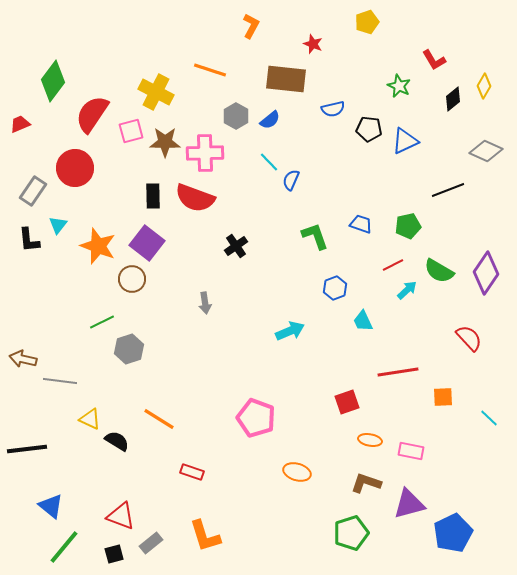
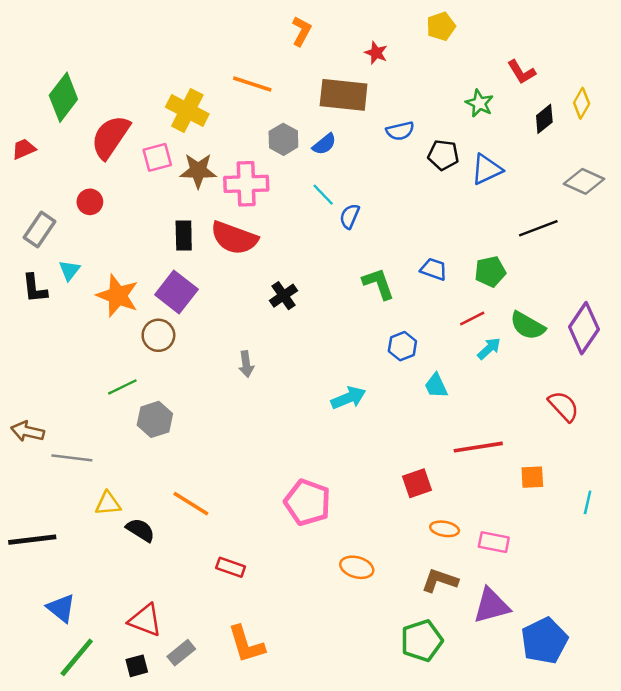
red circle: (75, 168) -> (90, 202), size x0.6
cyan line: (489, 418) -> (588, 502), turned 60
yellow triangle: (90, 419) -> (108, 504), turned -30

